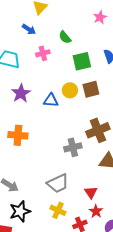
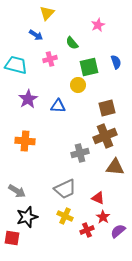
pink star: (100, 17) -> (98, 25), moved
brown square: (91, 89) -> (107, 108), moved
yellow circle: (70, 90) -> (78, 85), moved
red triangle: (91, 192) -> (98, 198), turned -32

